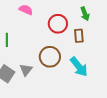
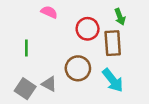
brown rectangle: (79, 36) -> (113, 43), size x1.5
gray triangle: (26, 70) -> (49, 84), turned -40

